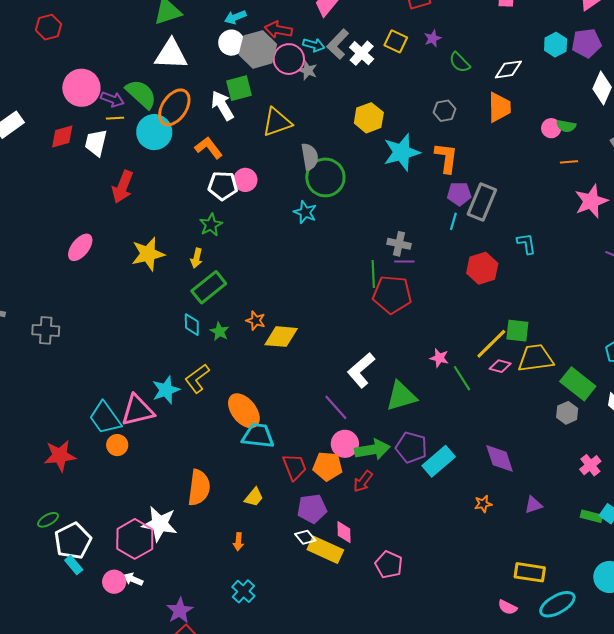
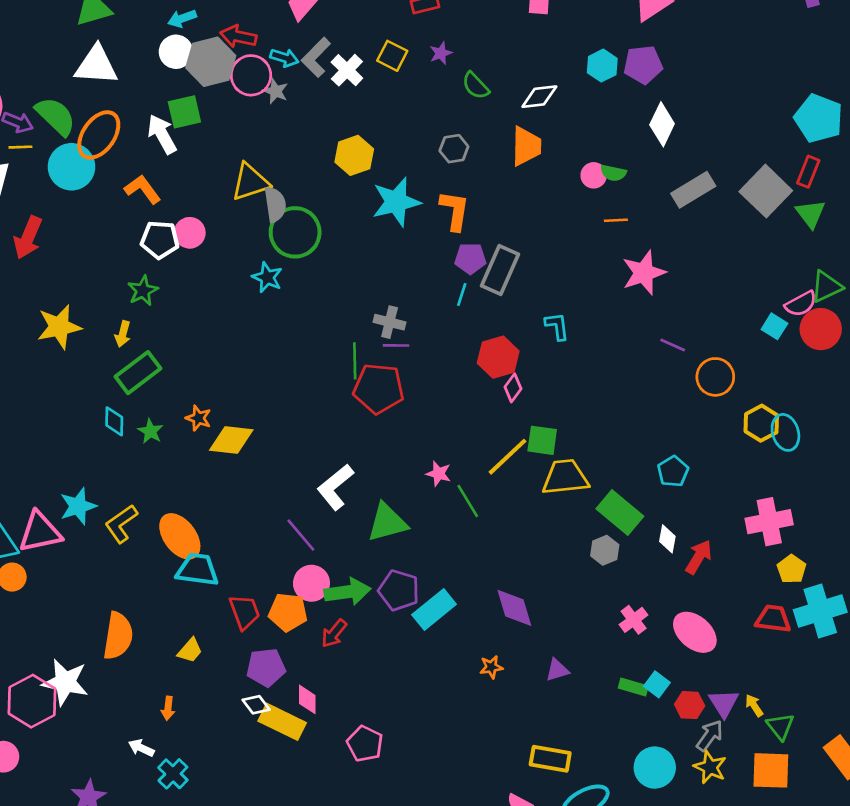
yellow triangle: (277, 122) -> (250, 182), moved
pink diamond: (500, 366) -> (513, 388), moved, turned -70
yellow L-shape: (197, 378) -> (121, 524), moved
white arrow: (133, 579) -> (141, 748), moved

